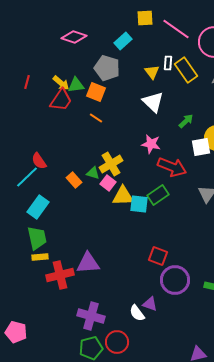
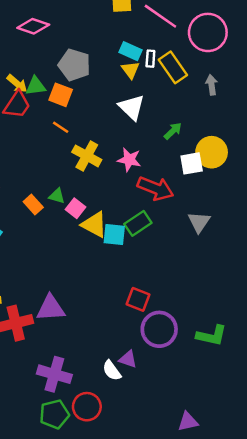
cyan rectangle: (123, 41) -> (130, 51), moved, turned 66
yellow cross: (111, 164) -> (87, 156), moved, turned -30
yellow triangle: (123, 196) -> (94, 225), turned 30

